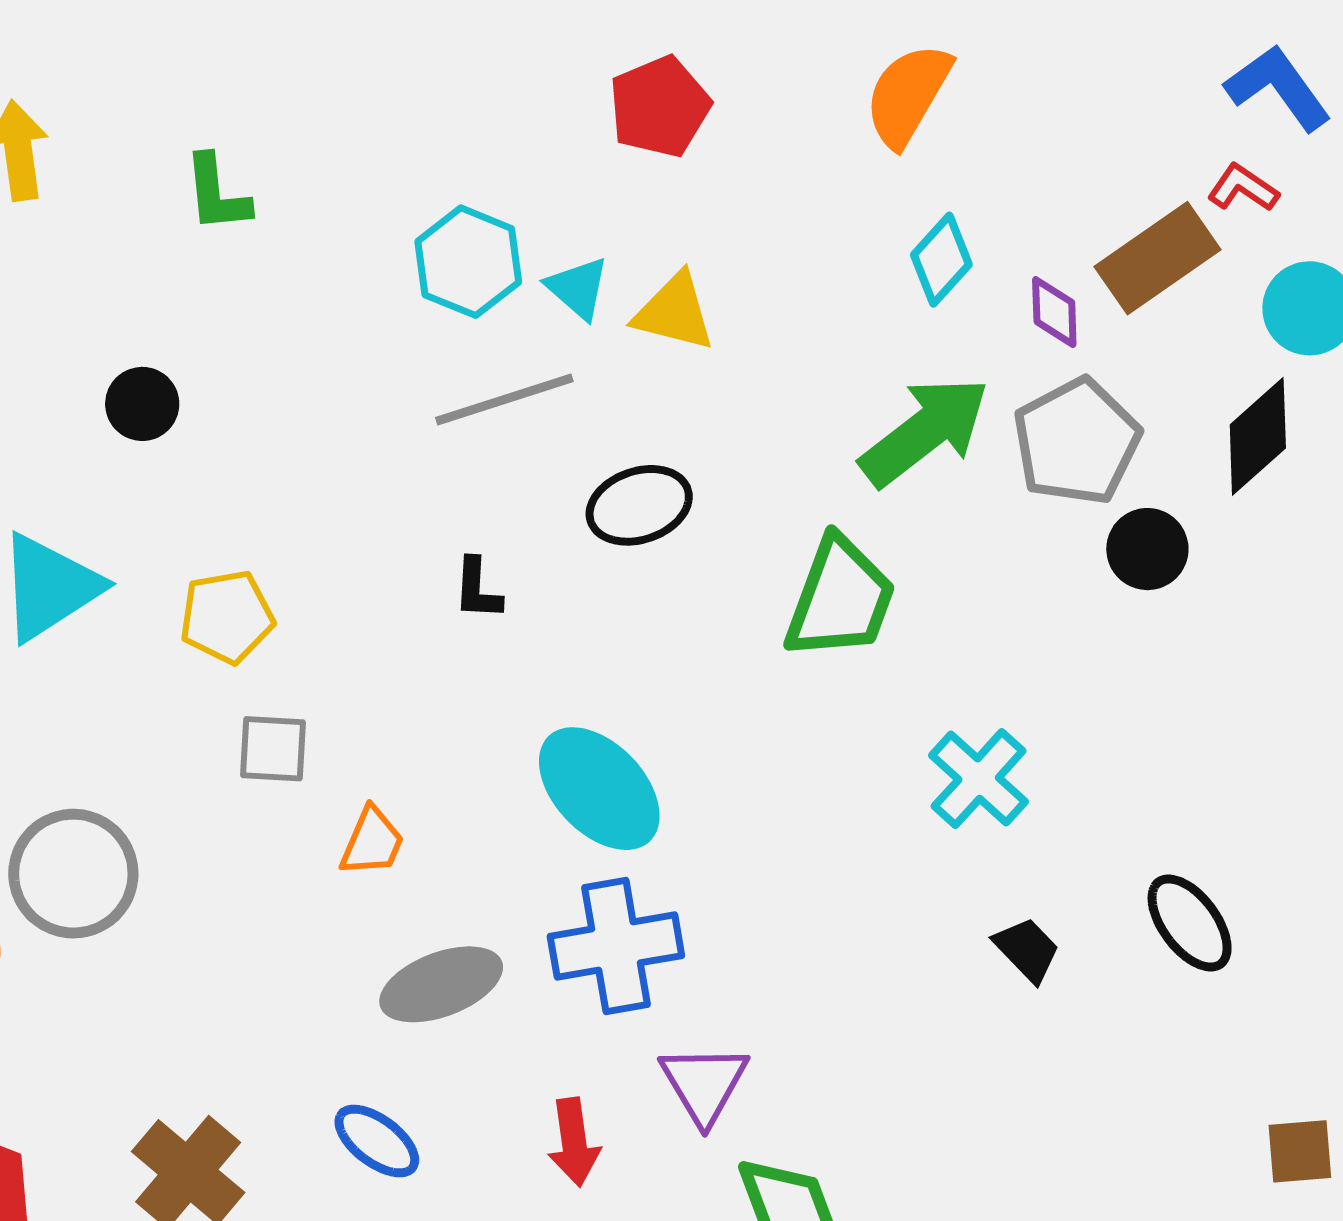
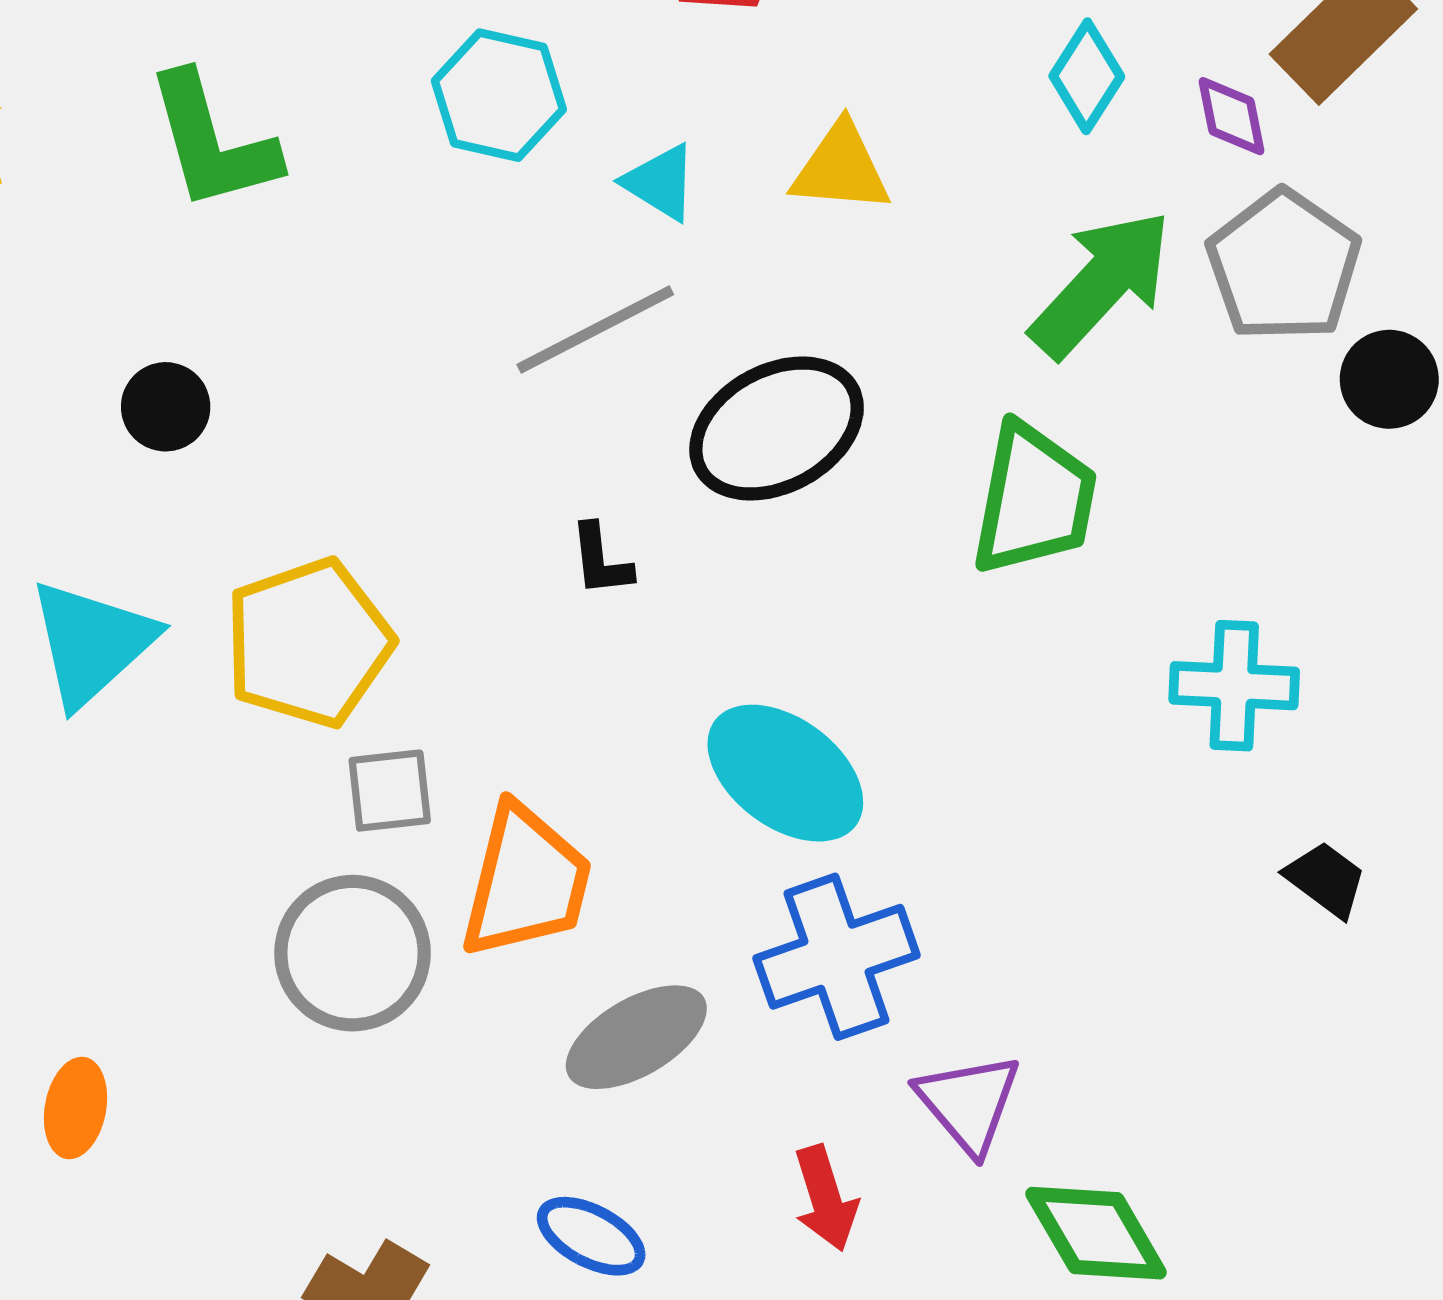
green L-shape: (217, 193) -> (212, 142), size x1.5
cyan hexagon: (468, 262) -> (499, 95), moved
yellow triangle: (674, 312) -> (841, 168), moved
black ellipse: (639, 505) -> (777, 428), size x1.4
yellow pentagon: (227, 617) -> (308, 643), size x1.5
cyan cross: (979, 779) -> (1234, 686), turned -30
orange trapezoid: (372, 842) -> (526, 882), size x1.8
gray circle: (73, 874) -> (353, 953), moved

